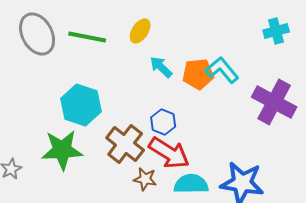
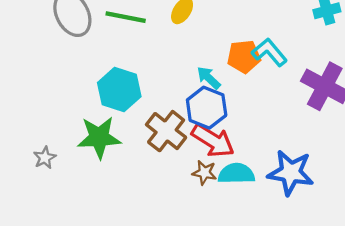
cyan arrow: (161, 67) -> (209, 78), moved
blue hexagon: (163, 122) -> (207, 108), size x1.5
brown star: (145, 179) -> (204, 173), moved

